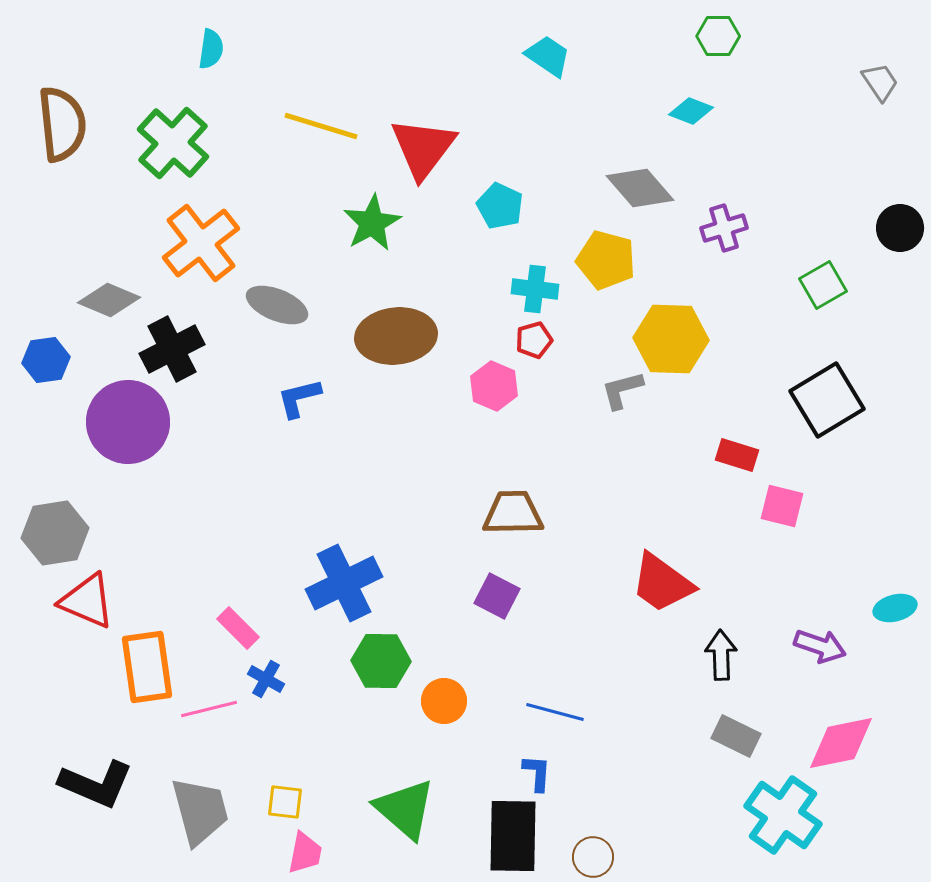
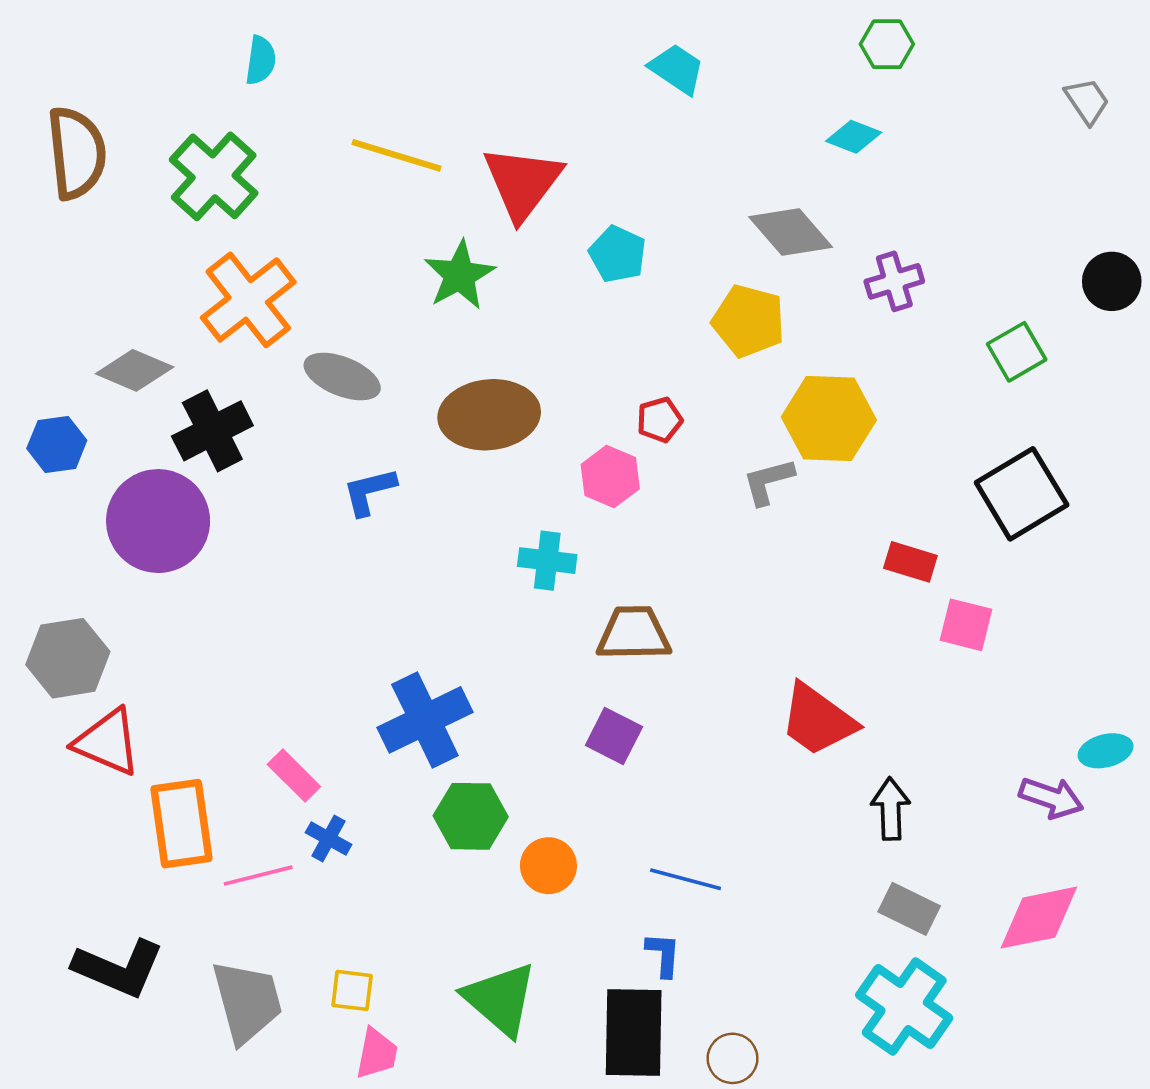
cyan cross: (535, 289) -> (547, 561), moved
purple arrow: (820, 646) -> (1051, 798), moved
cyan cross: (783, 815) -> (904, 1007), moved

